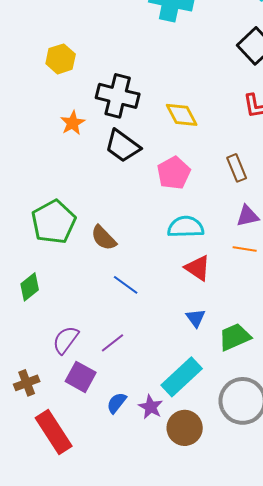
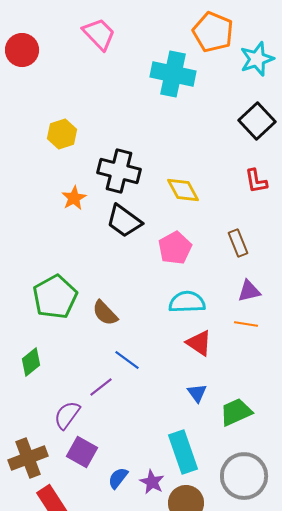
purple line: (113, 343) -> (101, 387), moved
cyan rectangle: (182, 377) -> (183, 452), turned -66
brown cross: (27, 383) -> (28, 458), size x1.5

